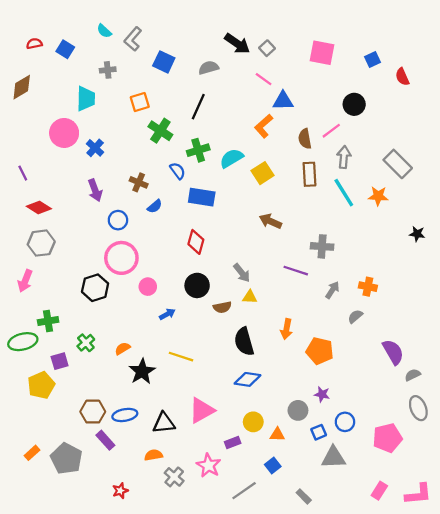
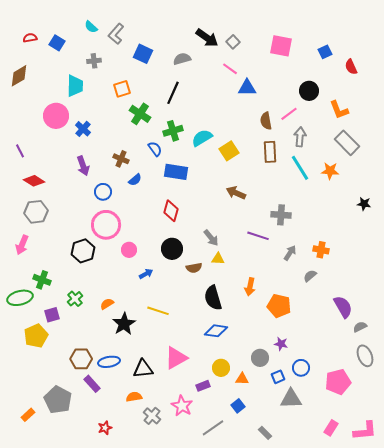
orange L-shape: (264, 126) -> (339, 110), moved, turned -70
green cross: (48, 321) -> (42, 280), turned 30
orange rectangle: (32, 453) -> (28, 415), moved

